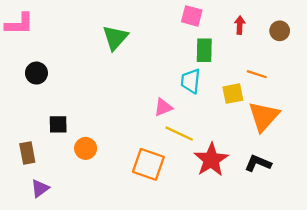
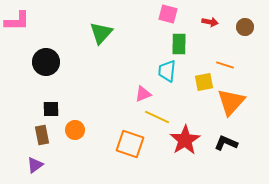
red arrow: (240, 25) -> (210, 22), turned 98
black circle: (36, 73) -> (46, 62), moved, size x1.4
brown rectangle: (27, 153) -> (42, 135), moved

